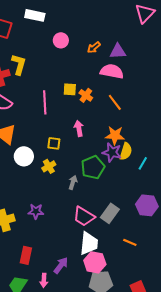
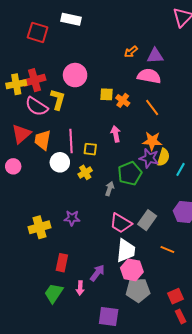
pink circle: (61, 40) -> (75, 75), moved, size x1.5
yellow L-shape: (19, 64) -> (58, 99), moved
pink line: (45, 102) -> (71, 141), moved

